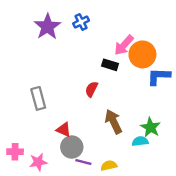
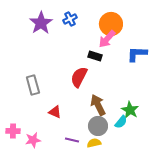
orange circle: (142, 54) -> (111, 24), moved
blue L-shape: (159, 76) -> (137, 54), moved
red semicircle: (91, 89) -> (79, 77), size x1.5
cyan semicircle: (140, 141) -> (121, 122), turned 136
gray circle: (72, 147) -> (98, 126), moved

